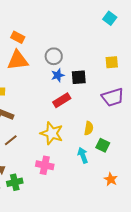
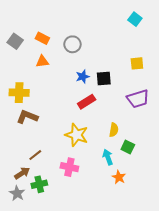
gray circle: (54, 56) -> (72, 44), moved
orange triangle: (18, 60) -> (42, 61), size x0.6
brown line: (11, 140) -> (35, 155), moved
orange star: (111, 179) -> (119, 177), moved

